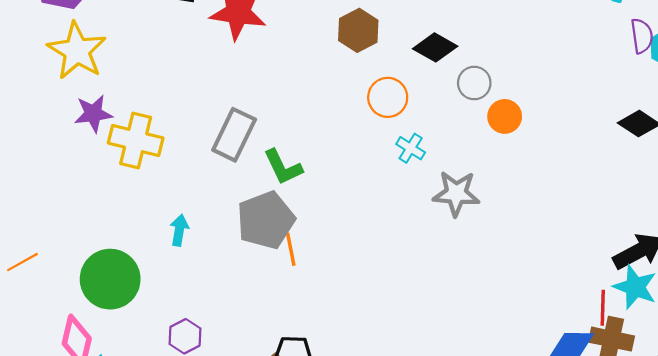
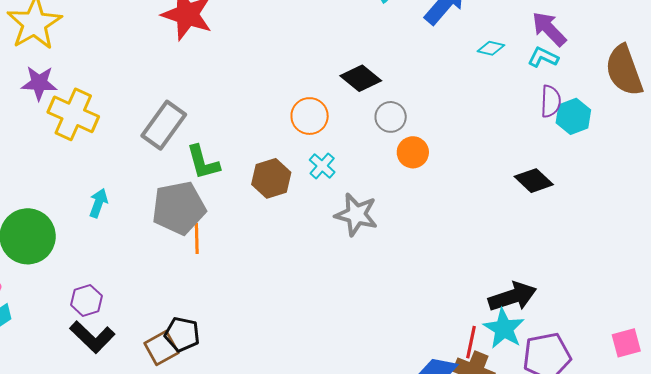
brown hexagon: (358, 30) -> (271, 178), moved

